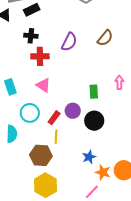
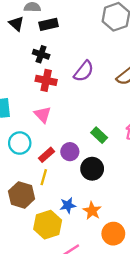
green rectangle: (94, 92) -> (99, 135), turned -56
blue star: (89, 157) -> (68, 205), moved
orange star: (103, 172) -> (92, 211), moved
yellow hexagon: (45, 185) -> (48, 225), moved

